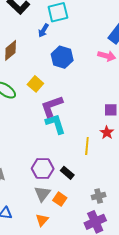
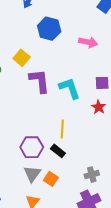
pink arrow: (107, 56) -> (88, 42), moved
purple L-shape: (52, 106) -> (39, 81), turned 105
cyan L-shape: (56, 124) -> (70, 88), moved
yellow line: (87, 146) -> (62, 129), moved

